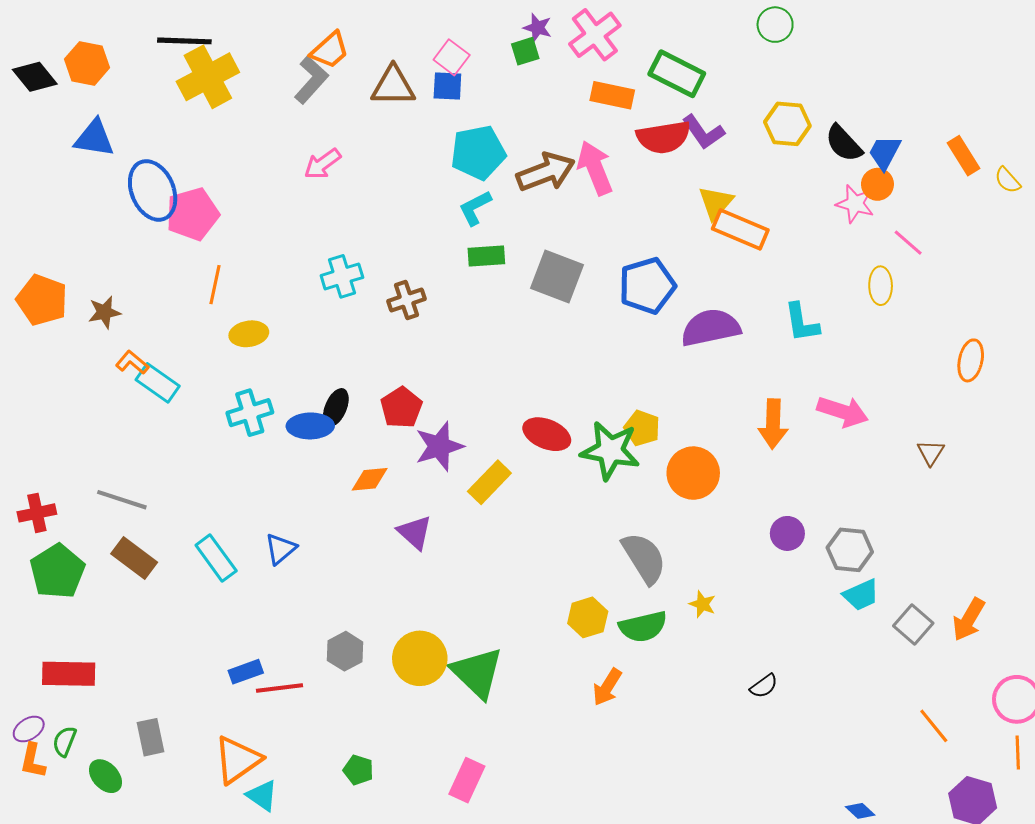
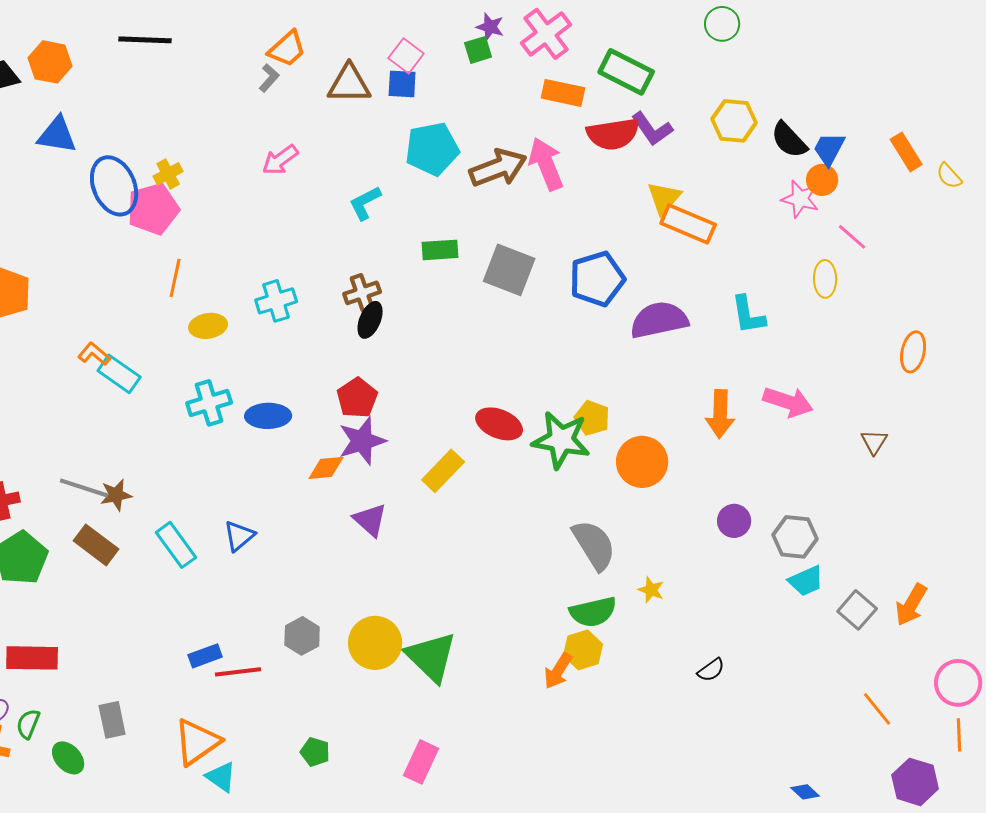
yellow cross: (208, 77) -> (168, 174), moved, size x0.5
gray L-shape: (311, 80) -> (269, 78), size x0.6
cyan L-shape: (475, 208) -> (365, 203), moved
cyan cross: (342, 276) -> (276, 301), moved
brown star: (104, 312) -> (116, 495), moved
black ellipse: (336, 408) -> (370, 320), moved
purple star: (439, 446) -> (362, 441), moved
yellow hexagon: (588, 617) -> (583, 650), moved

